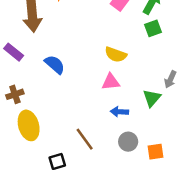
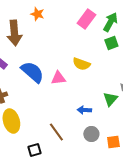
blue semicircle: (55, 64) -> (32, 72), size x1.4
pink triangle: (111, 82) -> (58, 78), moved

